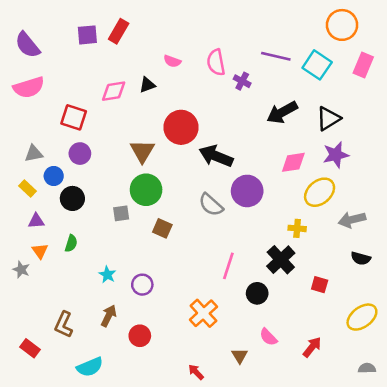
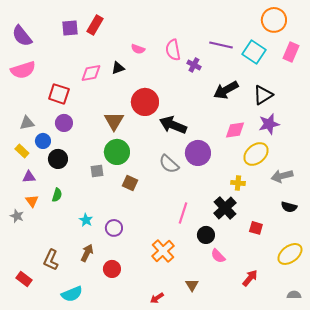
pink semicircle: (268, 337) -> (218, 256), moved
red arrow: (196, 372) -> (157, 298), turned -80

